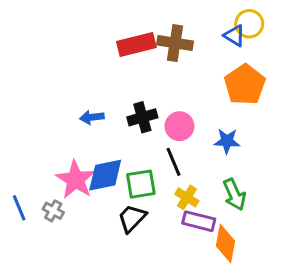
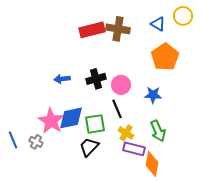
yellow circle: (249, 24) -> (183, 16), moved

